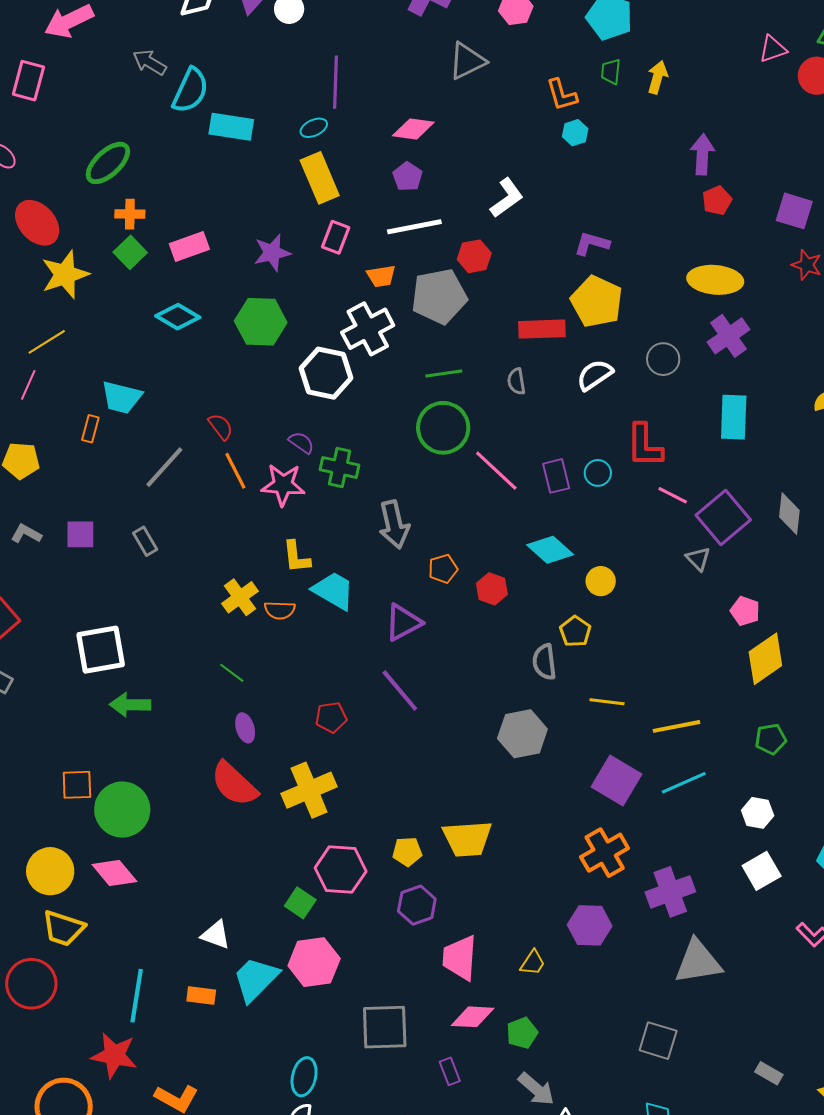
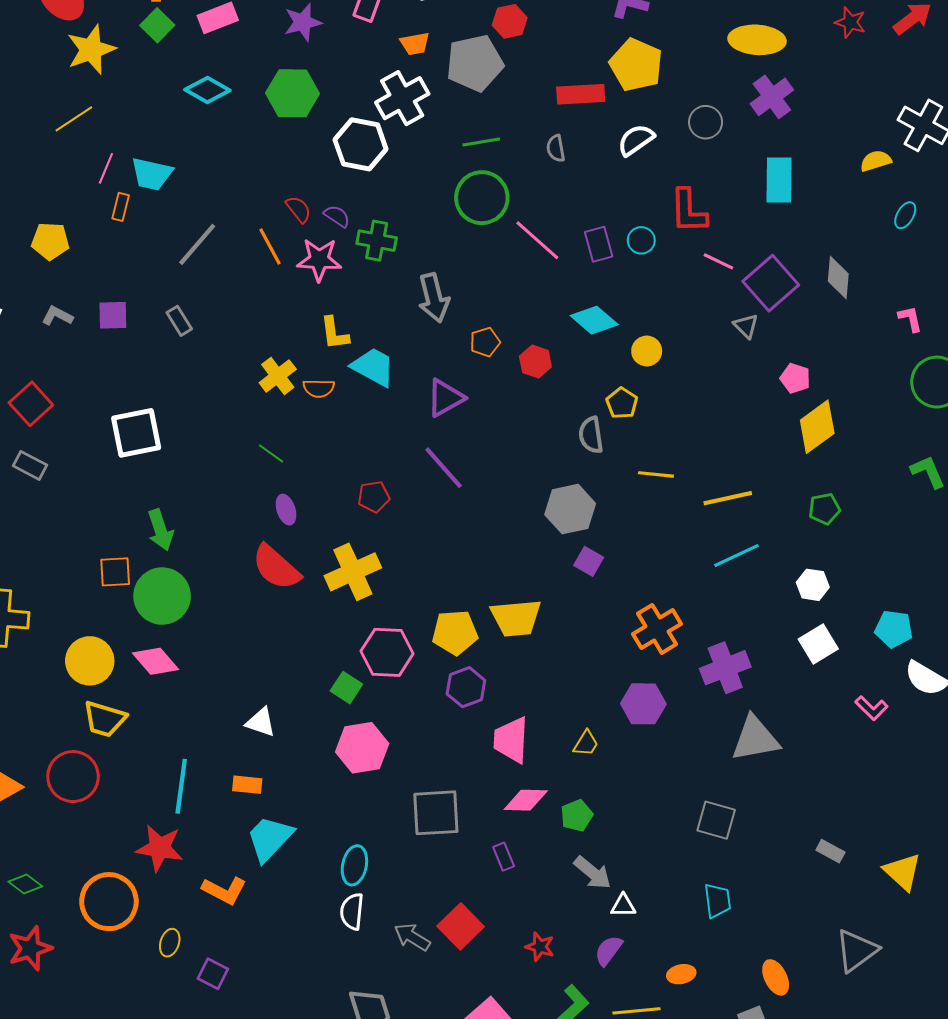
pink line: (28, 385) -> (106, 168), moved
red semicircle: (221, 427) -> (298, 209), moved
green arrow: (130, 705) -> (160, 530), moved, turned -108
purple square: (616, 781) -> (589, 561), moved, size x0.6
yellow pentagon: (407, 852) -> (455, 632), size x1.5
cyan trapezoid: (256, 979) -> (270, 838), moved

